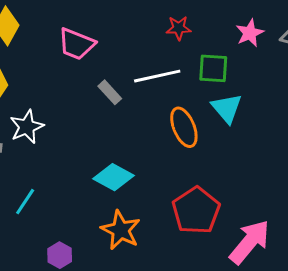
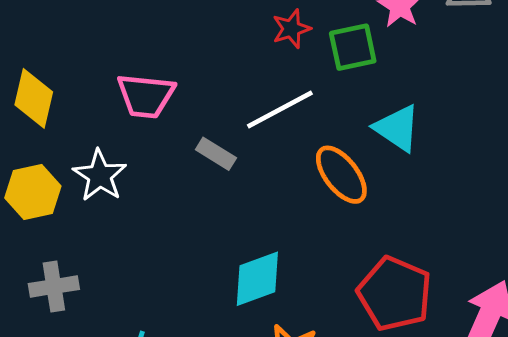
green square: (213, 68) -> (353, 47), moved
white star: (27, 127) -> (100, 176), moved
cyan diamond: (114, 177) -> (257, 279), turned -33

